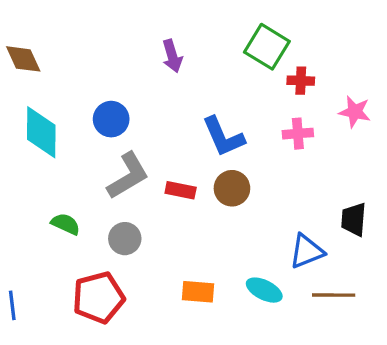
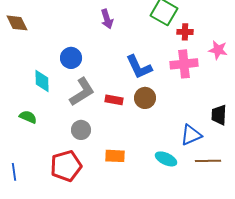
cyan diamond: (41, 132) -> (42, 81), moved, size x0.7
pink cross: (298, 134) -> (184, 64), size x1.5
green semicircle: (66, 224) -> (28, 117), moved
orange rectangle: (198, 292) -> (115, 156), moved

